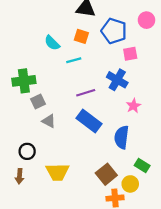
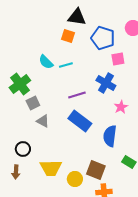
orange square: (81, 36) -> (68, 36), moved
cyan semicircle: (52, 43) -> (46, 62), moved
green cross: (24, 81) -> (20, 84), turned -30
brown square: (106, 174) -> (96, 170), turned -30
yellow circle: (130, 184) -> (75, 179), moved

